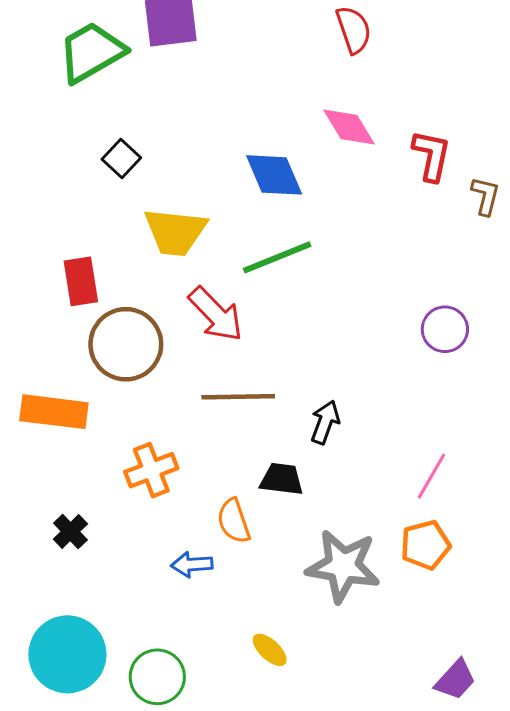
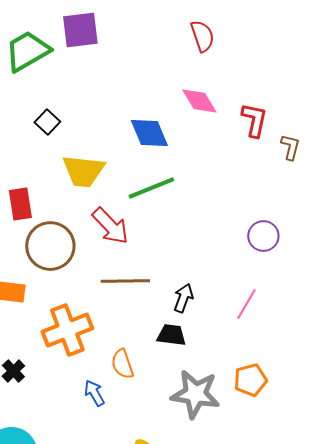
orange cross: (151, 470) -> (67, 330), size x1.4
pink line: (431, 476) -> (246, 304), moved
black trapezoid: (282, 479) -> (171, 335), moved
blue arrow: (192, 564) -> (94, 393), turned 64

